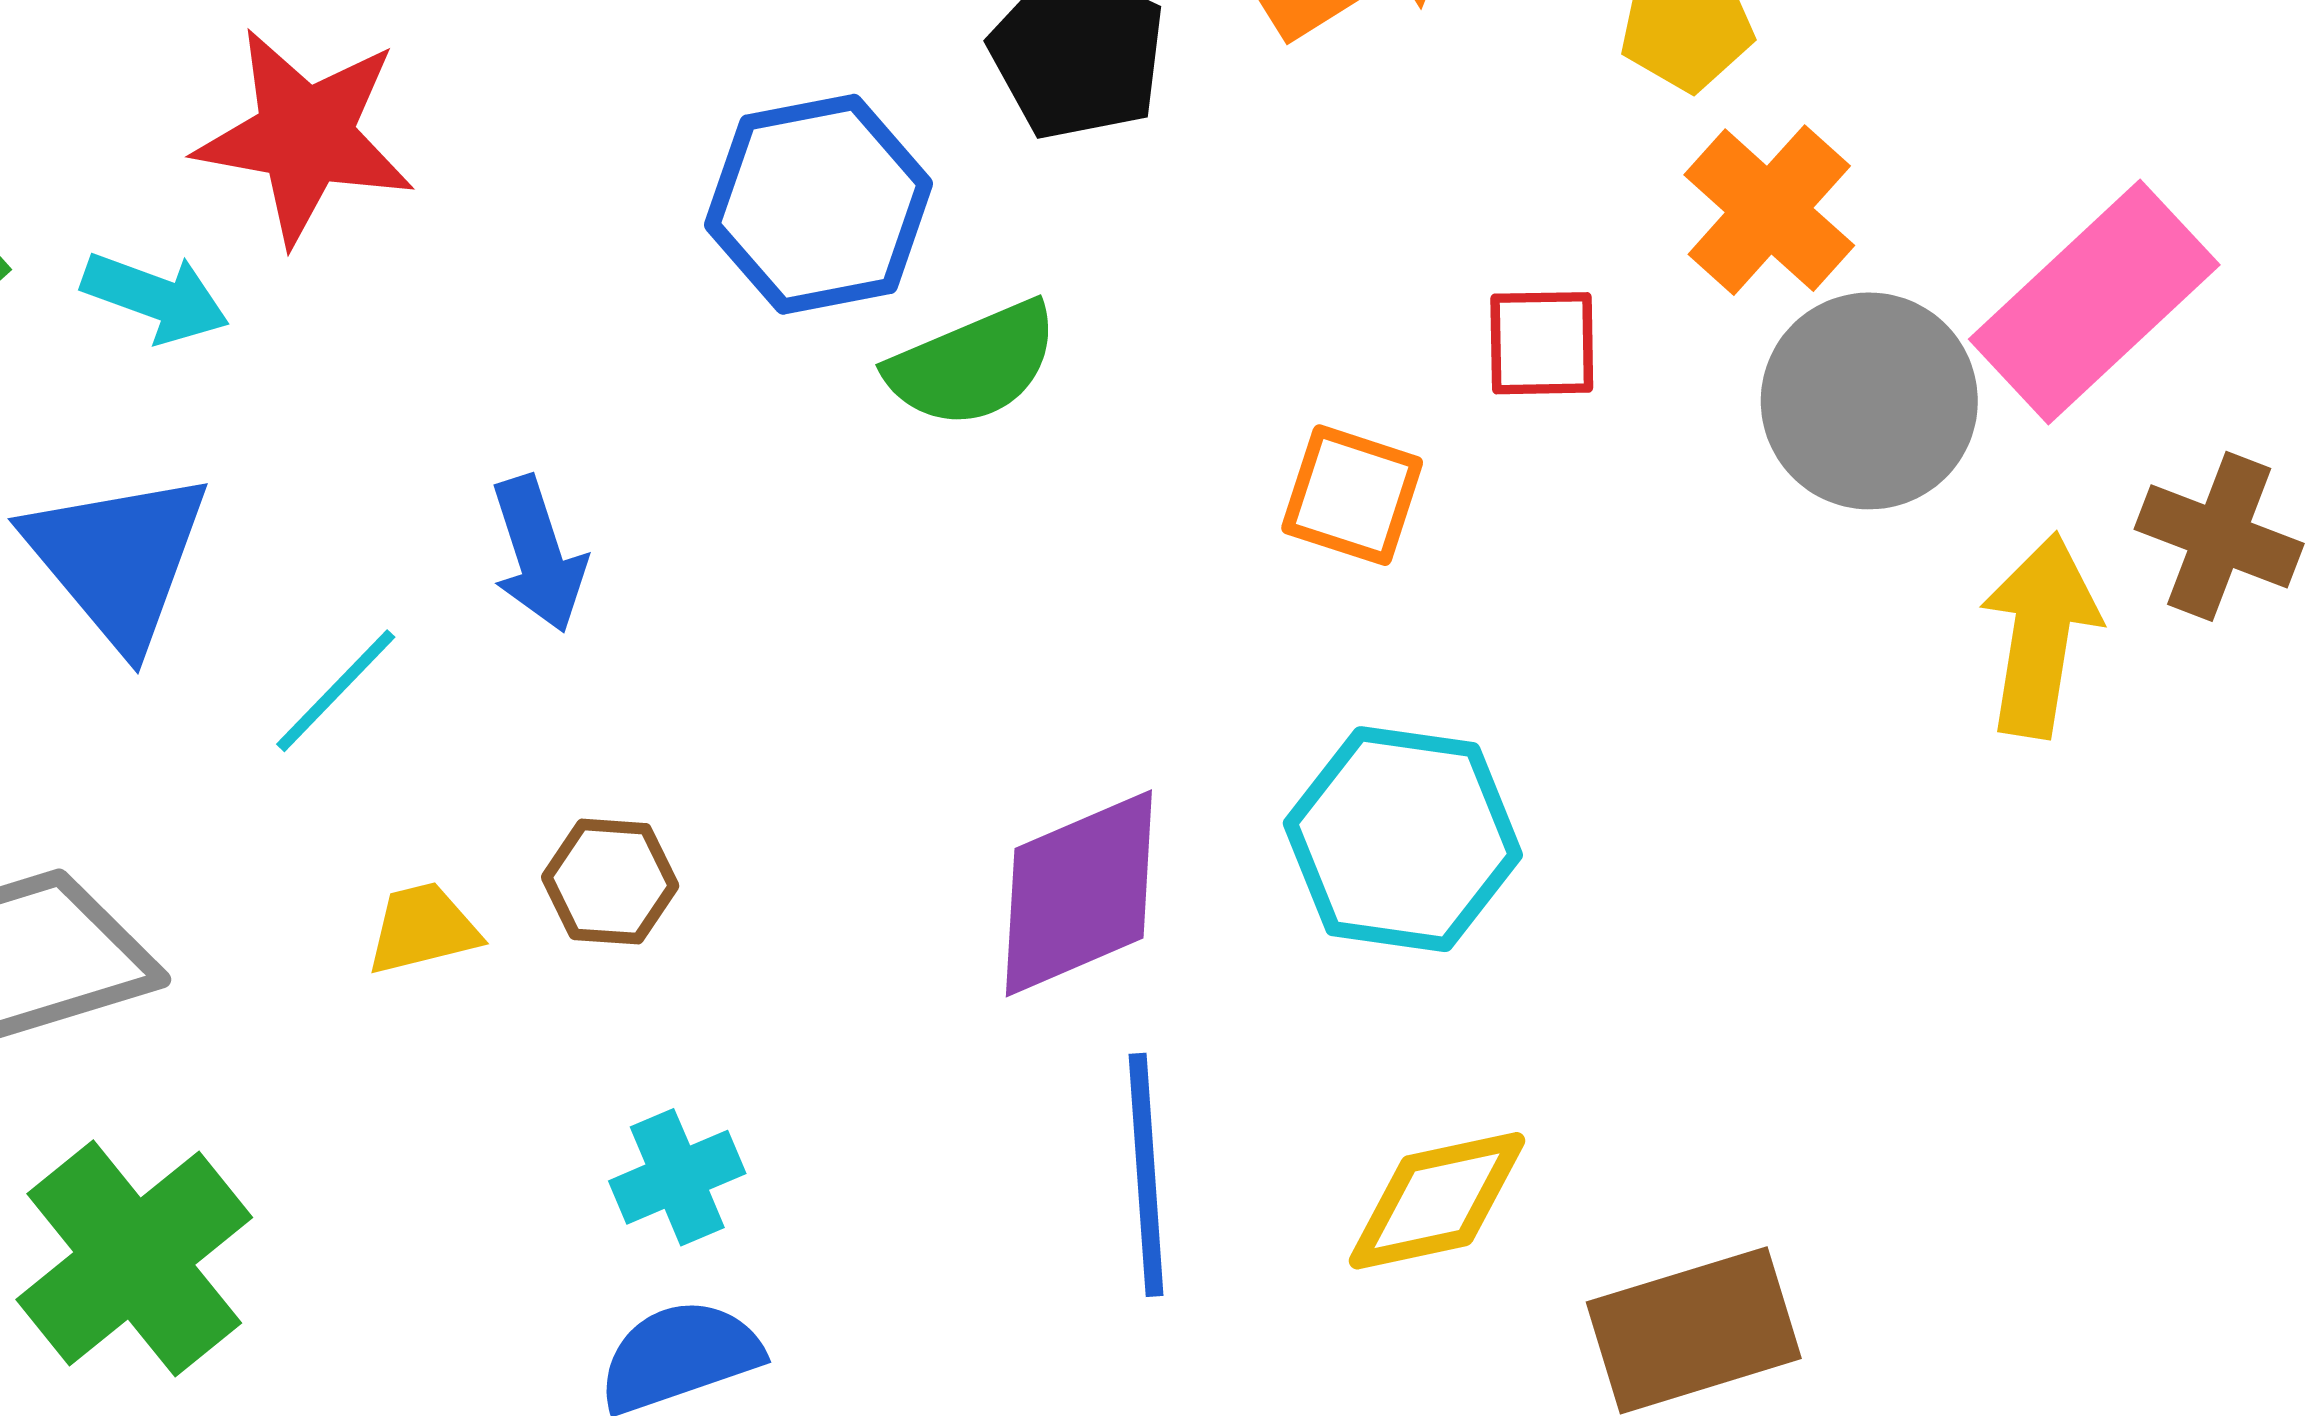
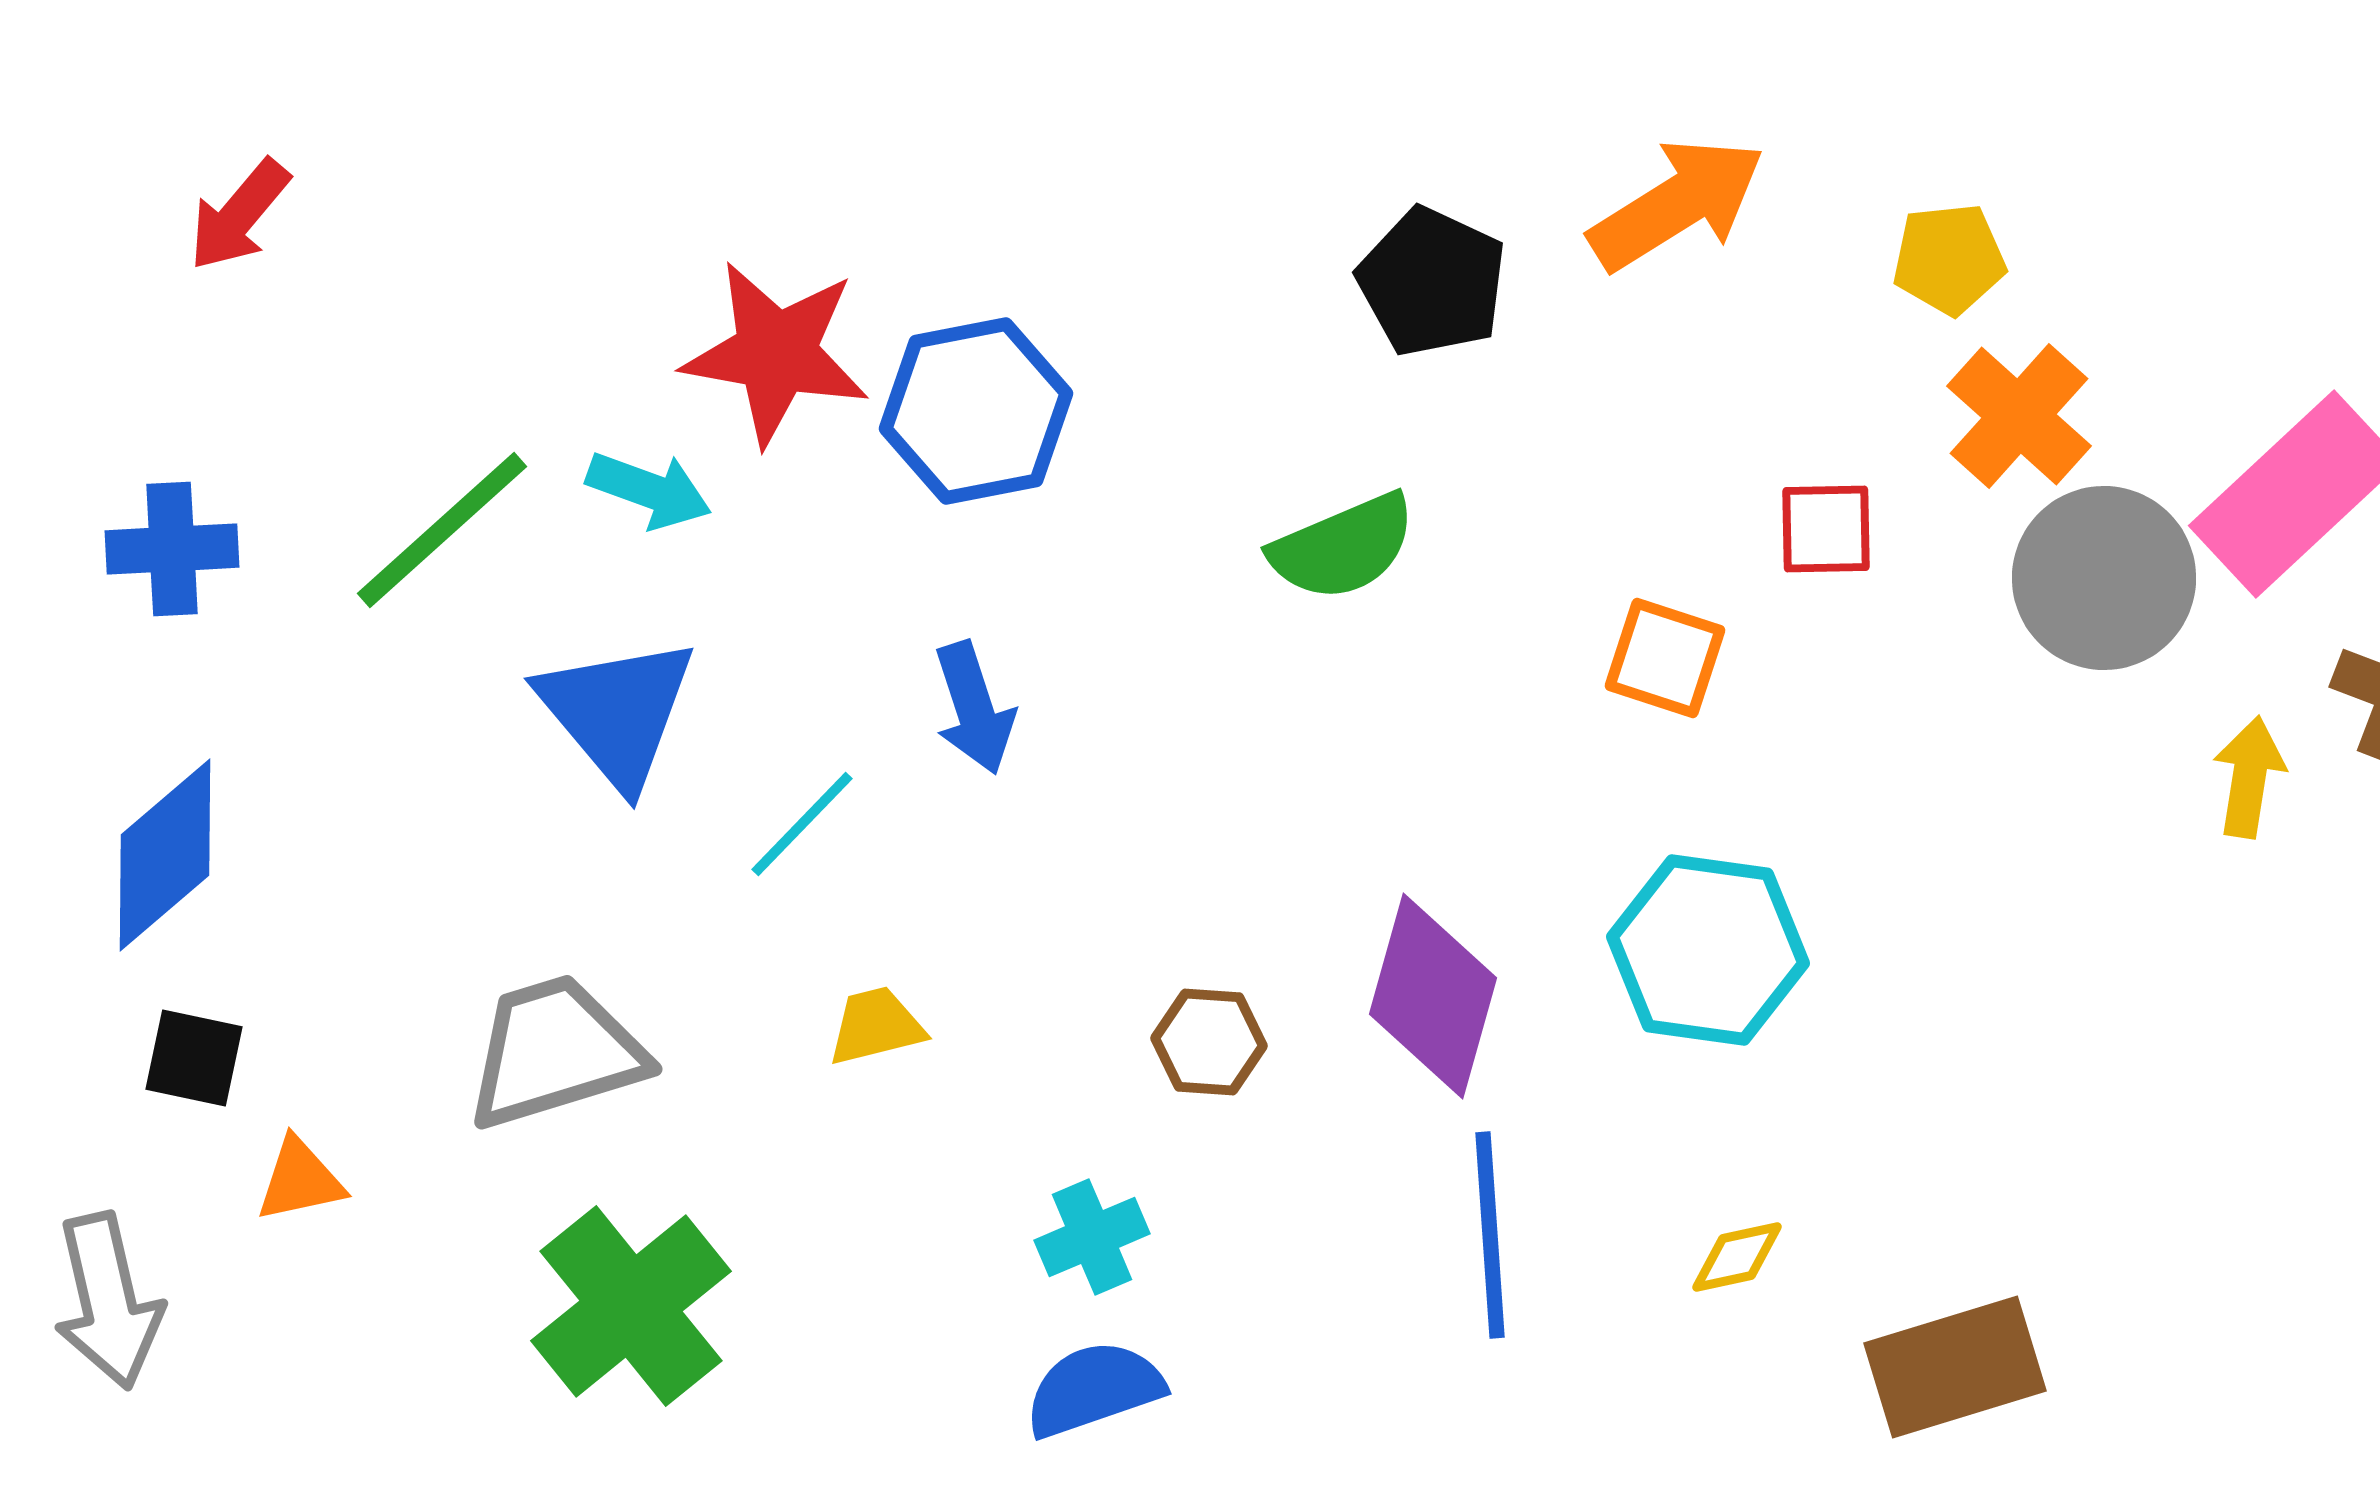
blue hexagon: (819, 204) -> (976, 411), moved
yellow arrow: (2040, 635) -> (2249, 777), size x0.7
brown hexagon: (610, 882) -> (1209, 1042), moved
purple diamond: (1079, 893) -> (1433, 996), turned -51
yellow diamond: (1437, 1201) -> (1737, 1257), size x0.6

